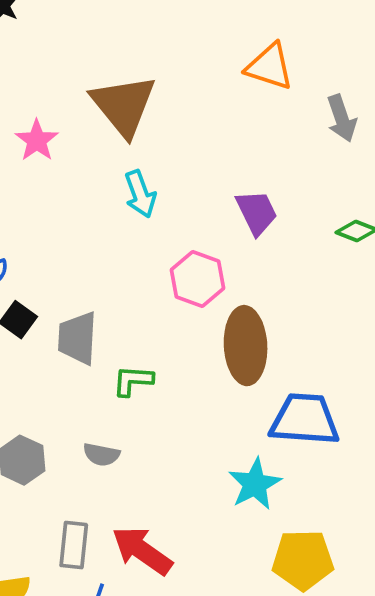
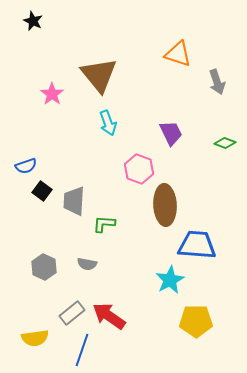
gray rectangle: (74, 545) -> (72, 313), turned 45

